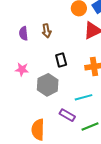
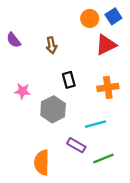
purple semicircle: (23, 33) -> (14, 40), moved, turned -32

